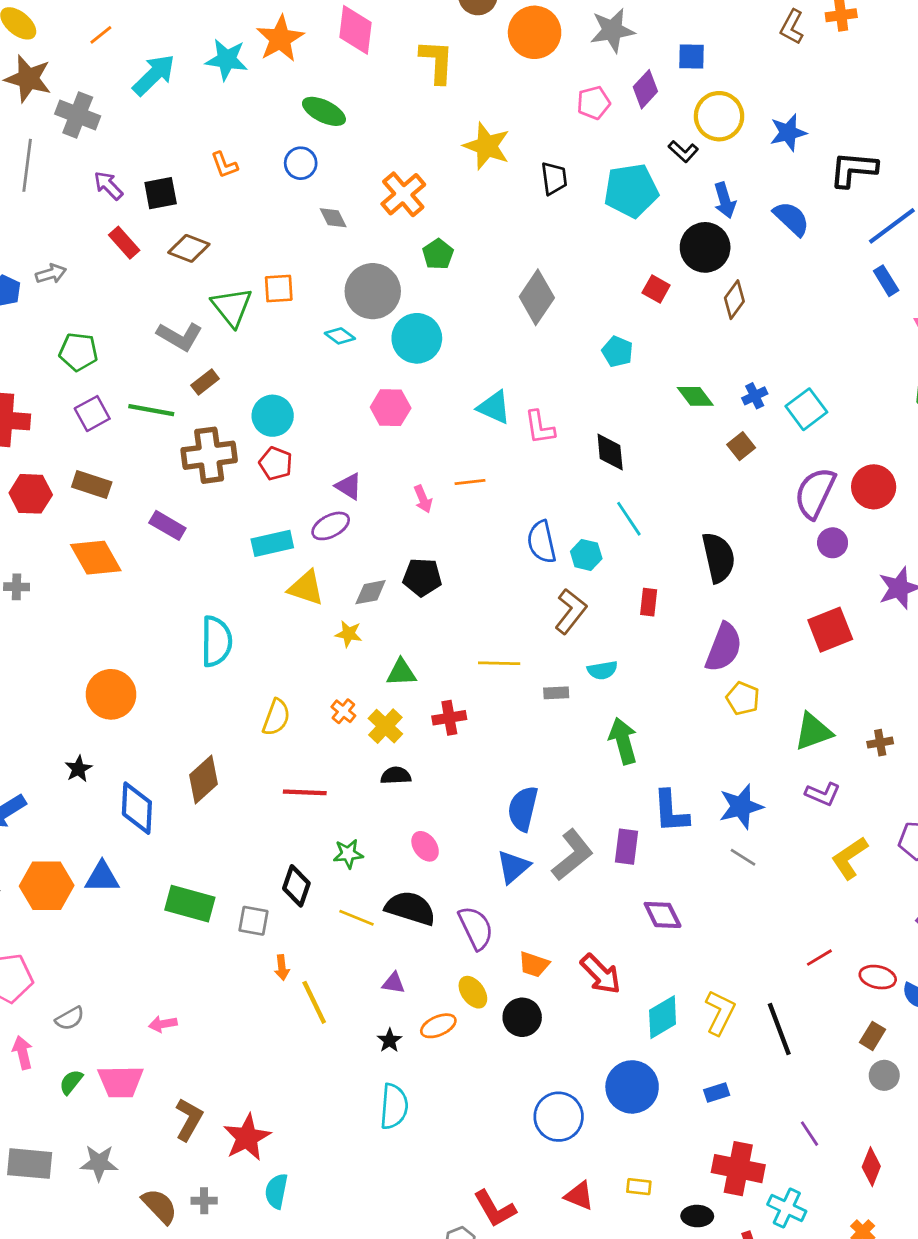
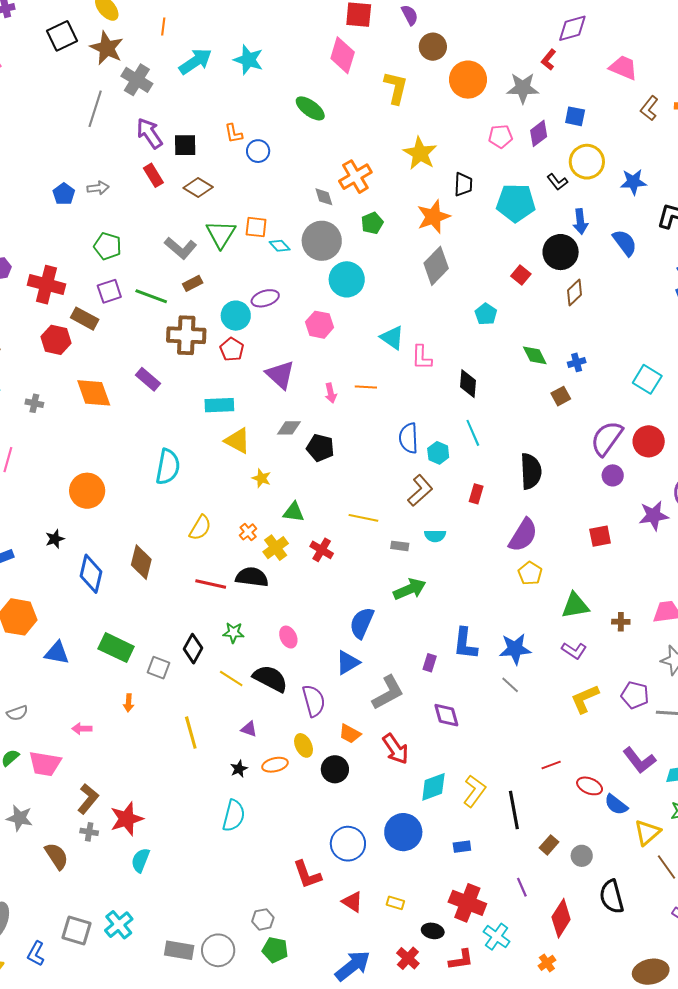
orange line: (101, 35) -> (163, 27), turned -54
orange star: (280, 39) -> (433, 217), moved
blue circle: (301, 163) -> (258, 151), moved
purple arrow: (108, 186) -> (149, 133), size x1.4
gray diamond: (333, 218) -> (324, 197), moved
cyan diamond: (340, 336) -> (280, 246), moved
cyan square: (806, 409) -> (647, 379), moved, turned -32
brown rectangle: (92, 485) -> (85, 319), moved
purple triangle: (349, 486) -> (280, 375), size x1.5
purple ellipse: (331, 526) -> (265, 298), moved
gray diamond: (371, 592) -> (289, 428), moved
red square: (830, 630) -> (600, 536), size x0.7
red cross: (449, 718) -> (322, 550), turned 30
green arrow: (623, 741) -> (410, 589), moved, turned 72
black semicircle: (396, 776) -> (252, 577), moved, size x1.5
brown diamond: (203, 779) -> (141, 562), turned -44
purple rectangle: (627, 847) -> (430, 663), size x0.7
gray L-shape: (572, 855) -> (388, 693), moved
blue triangle: (102, 877) -> (57, 653), moved
orange arrow: (282, 968) -> (129, 703), moved
brown rectangle: (873, 1036) -> (549, 845), moved
red diamond: (871, 1167) -> (561, 918), size x1.4
gray cross: (204, 1201) -> (89, 832), moved
red L-shape: (495, 1209) -> (307, 875), moved

